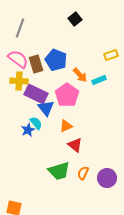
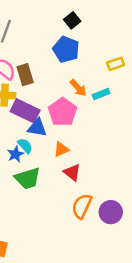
blue pentagon: (56, 60) -> (66, 49), moved
blue triangle: (46, 108) -> (37, 128), turned -42
green trapezoid: (59, 171) -> (28, 178), moved
orange semicircle: (83, 173) -> (82, 206), size x1.5

